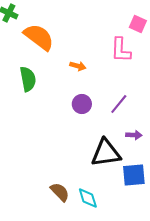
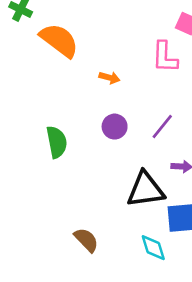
green semicircle: (28, 79) -> (57, 142), moved
cyan diamond: (88, 198) -> (153, 248), moved

